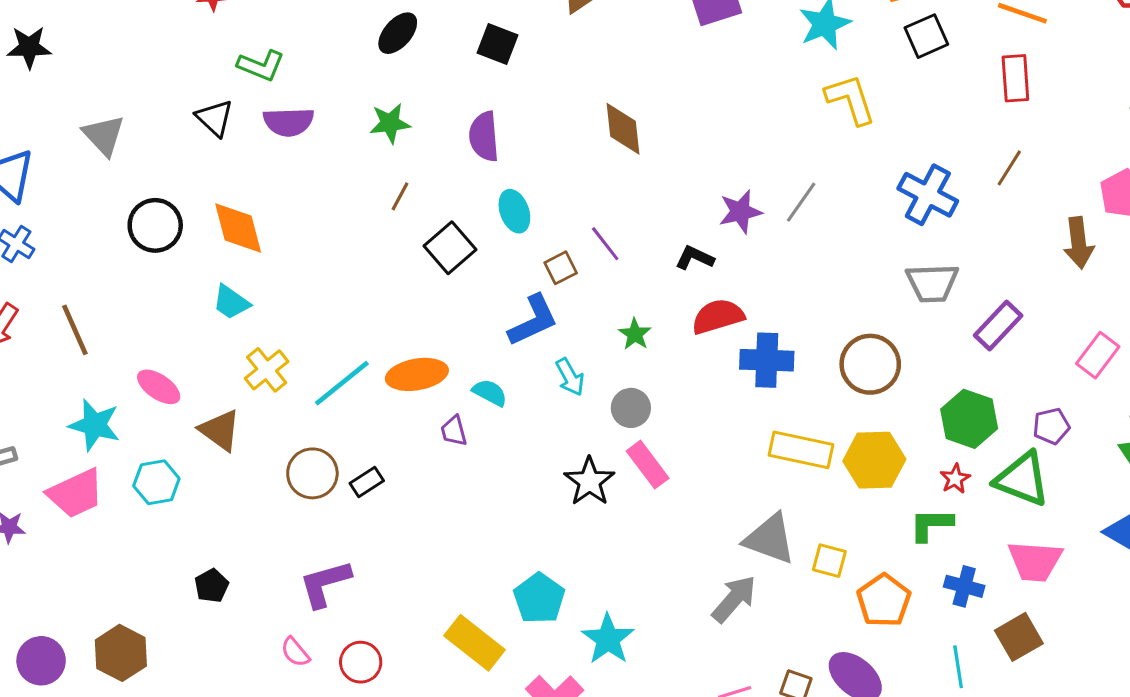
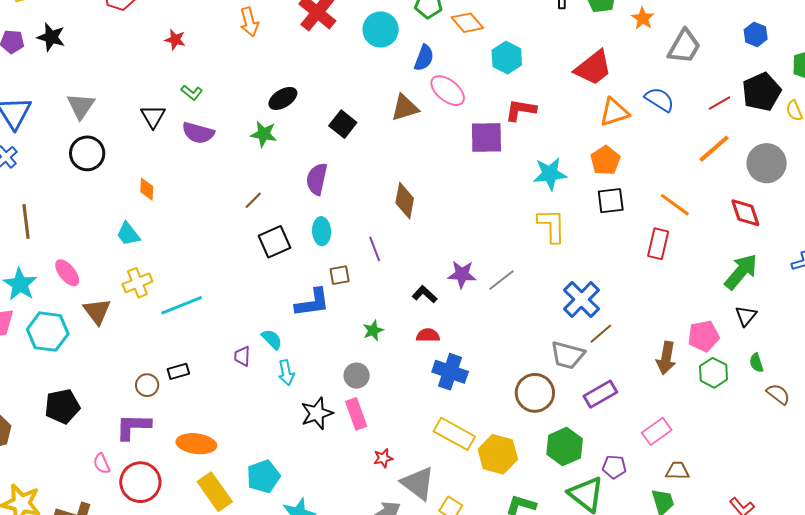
green L-shape: (261, 65) -> (192, 93), size x0.7
green star: (390, 123) -> (264, 134), moved
brown line: (1009, 168) -> (601, 334), moved
black circle: (155, 225) -> (87, 153), moved
orange diamond: (238, 228) -> (147, 189), size x0.6
purple line: (605, 244) -> (375, 249), moved
red semicircle: (718, 316) -> (428, 335), size x0.7
brown circle: (870, 364) -> (535, 393), moved
orange ellipse: (417, 374) -> (196, 444), moved
cyan arrow: (570, 377) -> (286, 373), moved
brown circle: (312, 473) -> (147, 385), moved, size x0.7
red star: (955, 479) -> (383, 458), moved
cyan hexagon: (156, 482) -> (48, 332), size x1.4
black pentagon: (212, 586) -> (62, 406), size x1.6
red circle: (361, 662) -> (140, 482), size x1.5

